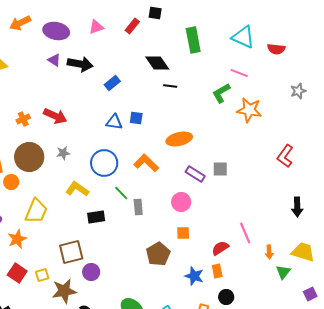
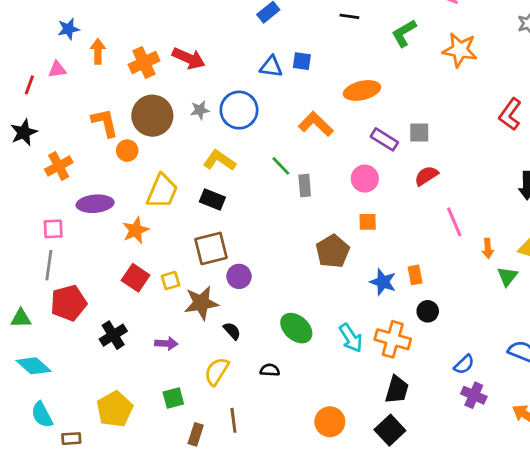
green L-shape: (221, 93) -> (404, 33), moved
orange cross: (23, 119) -> (144, 63), size x1.5
blue circle: (104, 163) -> (239, 110), moved
black rectangle: (96, 217) -> (212, 200), moved, turned 30
red semicircle: (220, 248) -> (426, 176), moved

